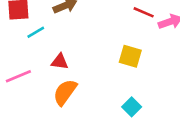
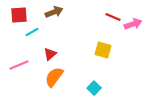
red triangle: (60, 62) -> (50, 54), turned -48
cyan square: (132, 107) -> (94, 88), moved

